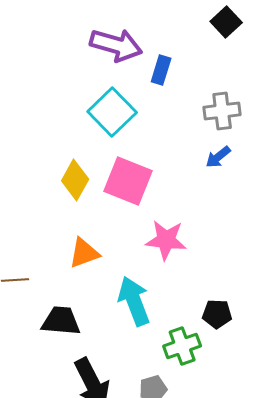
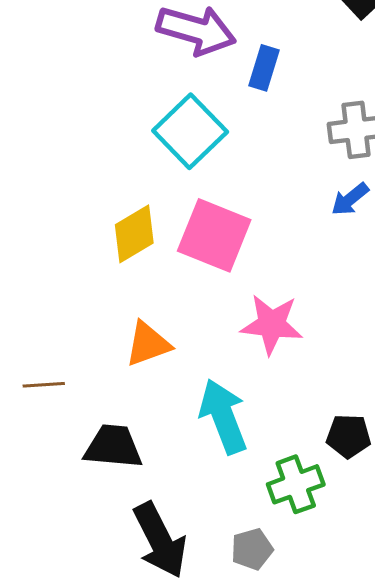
yellow diamond: (75, 180) -> (134, 234), turned 30

